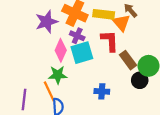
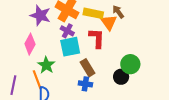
purple star: (47, 22) -> (40, 15), turned 30
pink diamond: (61, 50) -> (30, 44), moved
brown rectangle: (128, 60) -> (87, 68), moved
green star: (58, 75) -> (46, 65), turned 30

